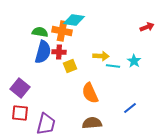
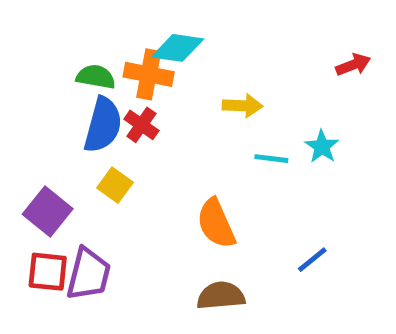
red cross: (59, 52) -> (141, 125), turned 32
yellow arrow: (101, 56) -> (243, 106), moved
yellow square: (70, 66) -> (115, 185), moved, turned -32
purple trapezoid: (46, 124) -> (89, 274), moved

